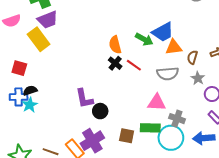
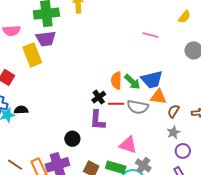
orange semicircle: (115, 45) -> (116, 81), moved
red line: (134, 65) -> (116, 104), turned -49
gray semicircle: (168, 74) -> (138, 107), moved
black semicircle: (30, 90) -> (21, 110), moved
purple L-shape: (84, 99) -> (97, 120), moved

